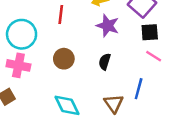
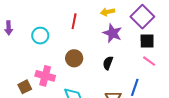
cyan circle: (22, 34) -> (40, 36), size x0.7
pink cross: (18, 65) -> (45, 76), moved

